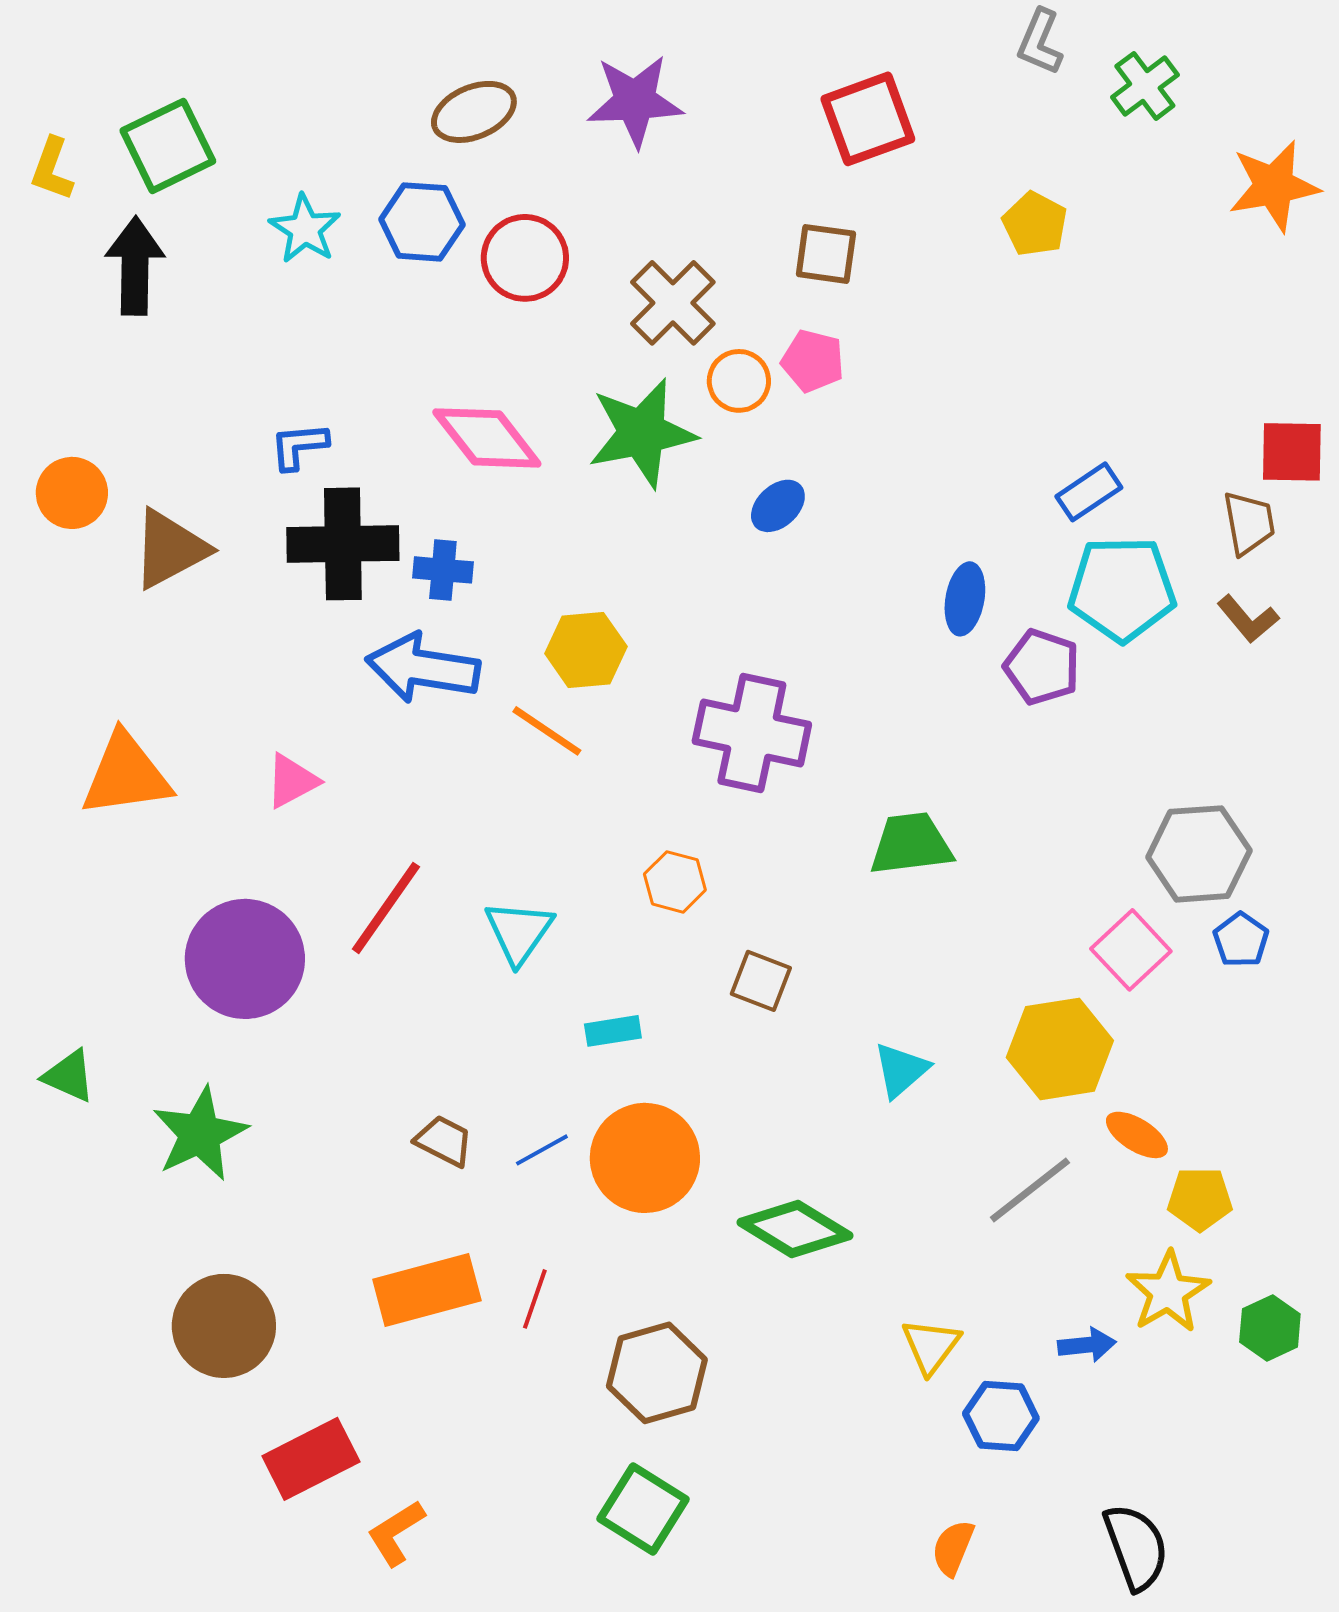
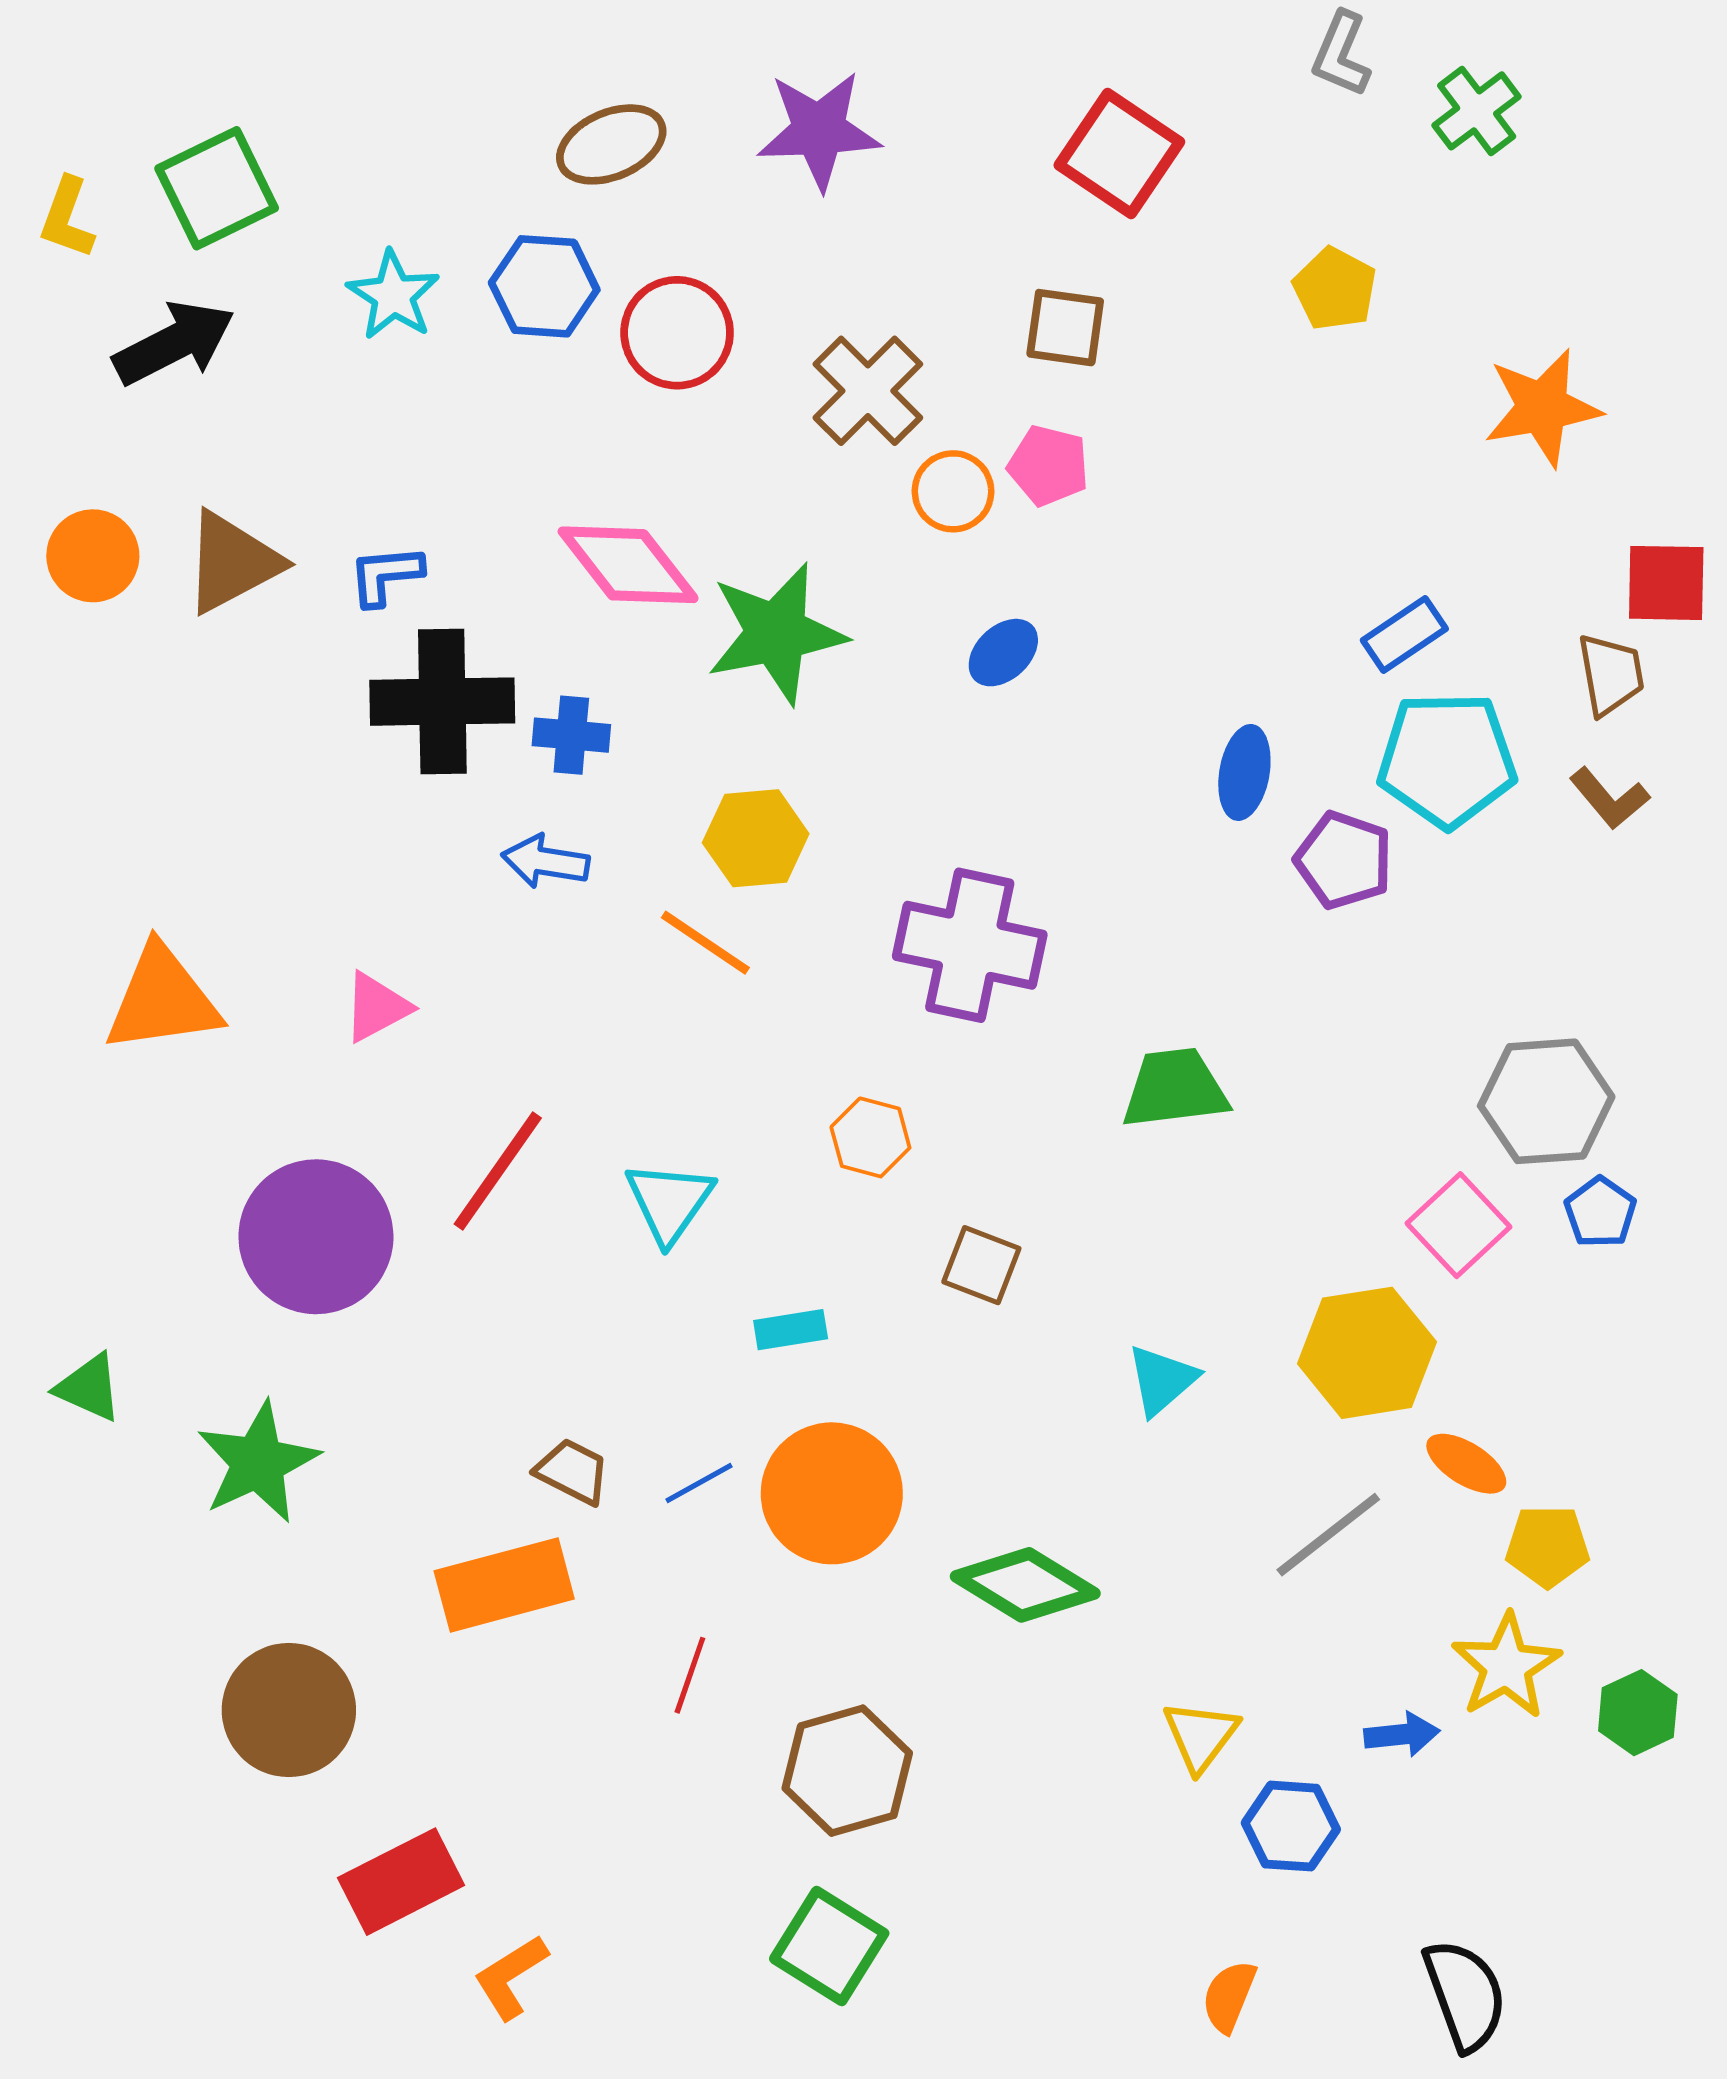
red square: (868, 119) -> (1119, 153), turned -36
orange star: (1274, 186) -> (1542, 408), moved
black arrow: (135, 266) -> (174, 343), turned 62
green star: (642, 433) -> (776, 633), moved
orange circle: (72, 493) -> (93, 556), moved
brown triangle: (170, 549) -> (232, 562), moved
blue arrow: (423, 668) -> (545, 861), size x0.6
orange rectangle: (427, 1290) -> (504, 1585), moved

